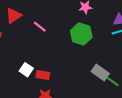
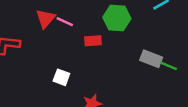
red triangle: (13, 16) -> (45, 19), moved
red rectangle: (43, 75) -> (93, 41), moved

